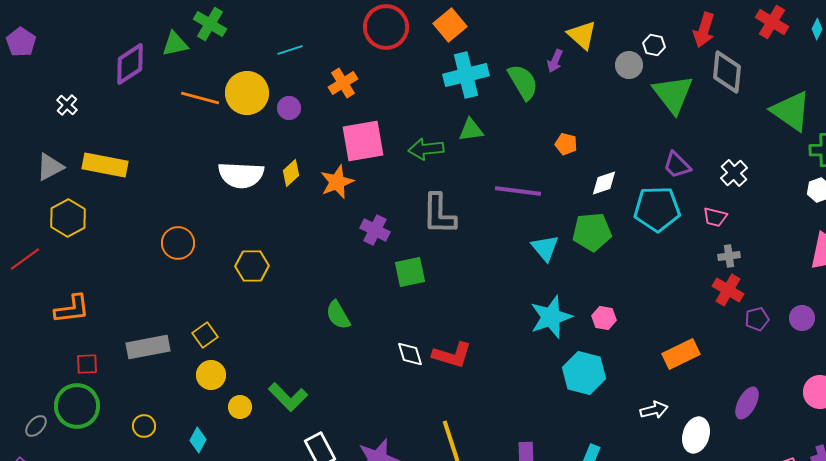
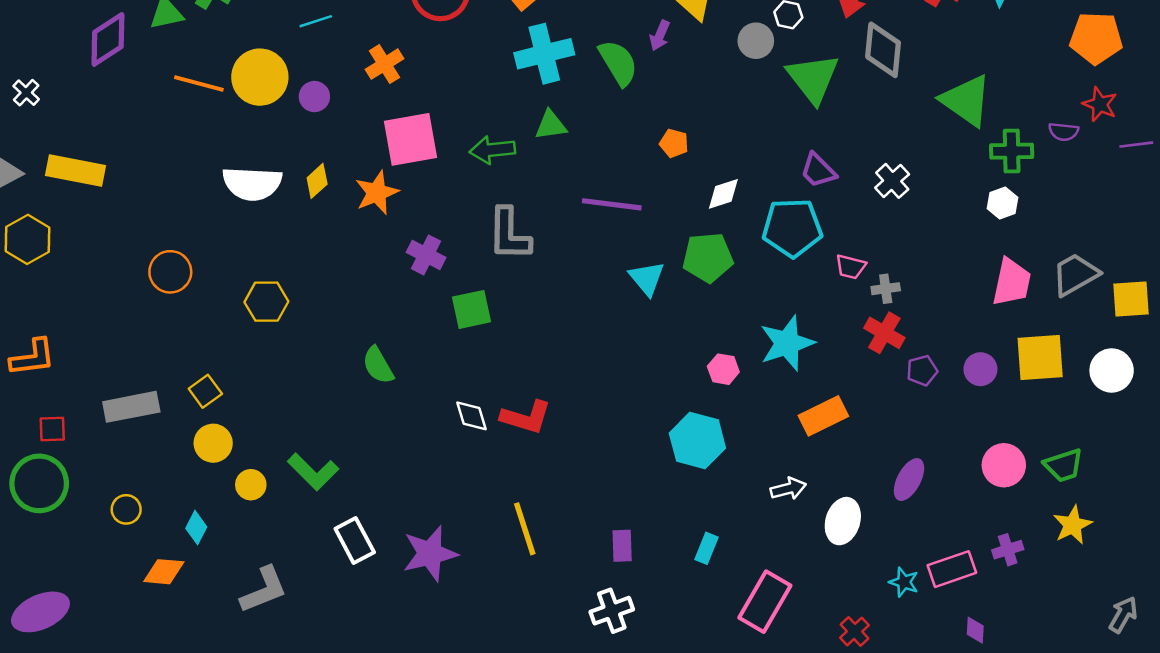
pink trapezoid: (715, 217) -> (851, 267), moved
cyan star: (551, 317) -> (787, 343), moved

